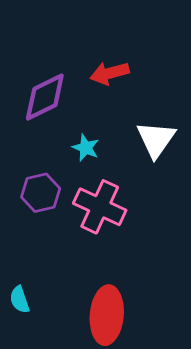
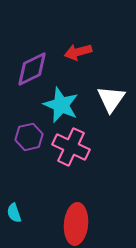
cyan star: (86, 148) -> (61, 105), size x1.8

